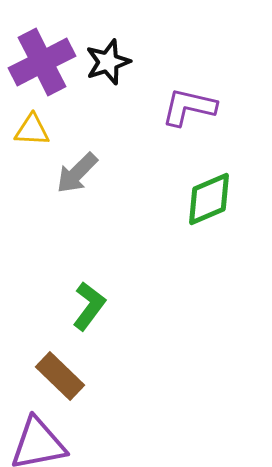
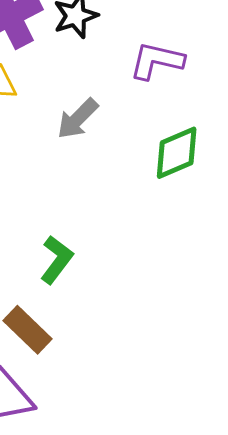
gray arrow: (77, 173) -> (78, 119), moved

